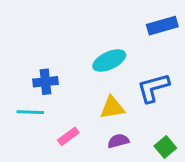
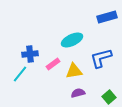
cyan line: (30, 112) -> (20, 74), turned -54
pink rectangle: (68, 136) -> (53, 64), moved

